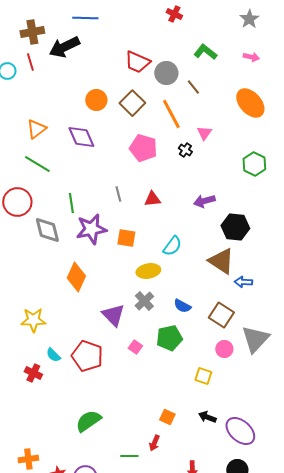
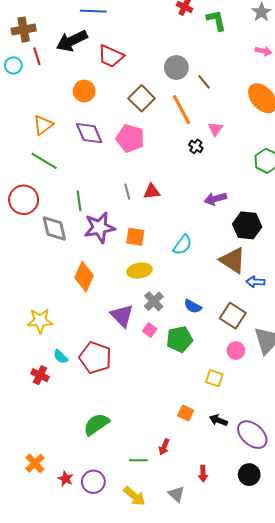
brown cross: (32, 32) -> (24, 30), moved
green L-shape: (205, 52) -> (216, 20), moved, turned 40
red trapezoid: (137, 62) -> (111, 56), moved
orange circle: (96, 100) -> (84, 91), moved
pink pentagon: (143, 148) -> (130, 138), moved
red triangle: (152, 199) -> (152, 192), moved
yellow ellipse: (148, 271) -> (139, 271), moved
pink square: (135, 347) -> (150, 330), moved
orange square: (167, 417) -> (186, 413), moved
orange cross: (28, 459) -> (35, 463), turned -36

